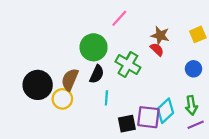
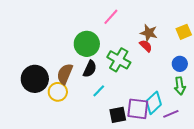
cyan line: (106, 98) -> (99, 91), turned 40
green arrow: (191, 105) -> (180, 86), moved
purple line: (196, 125) -> (171, 114), moved

